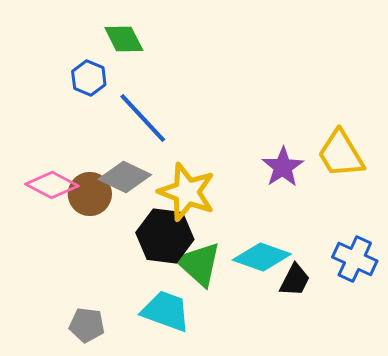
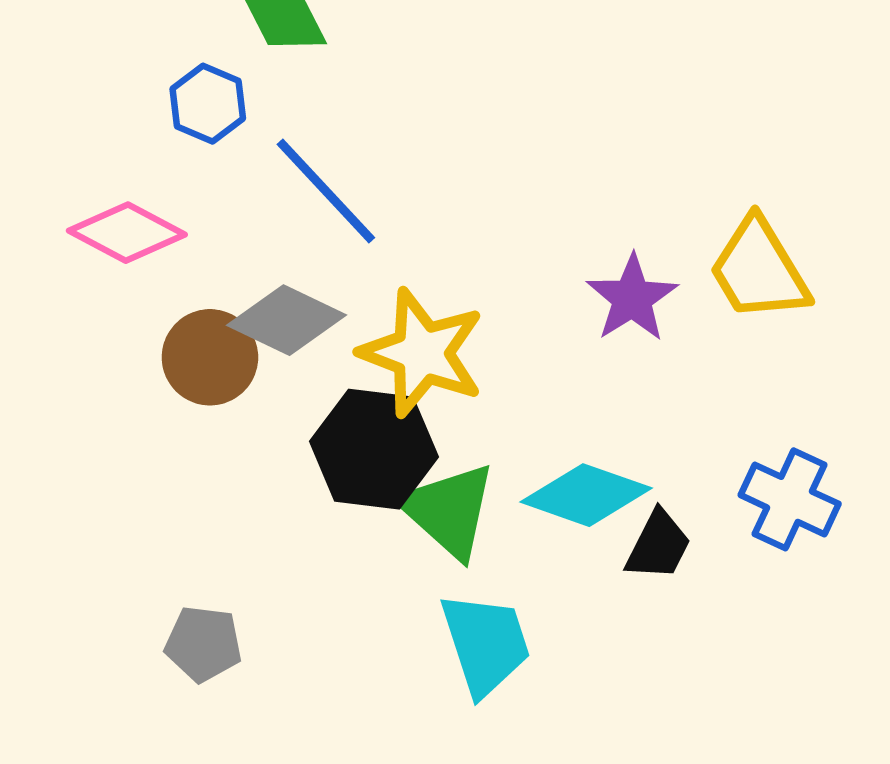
pink diamond: (52, 185) -> (127, 233), moved
cyan trapezoid: (166, 311) -> (486, 644), moved, turned 52

